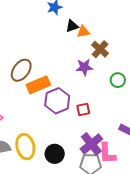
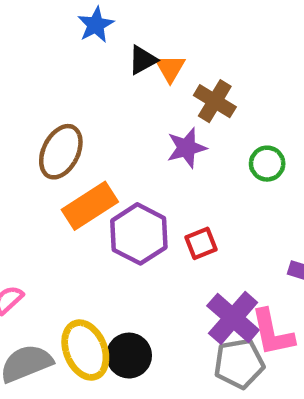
orange triangle: (83, 32) -> (170, 68), turned -40
brown ellipse: (21, 70) -> (61, 152), moved
black circle: (55, 154) -> (129, 356), moved

